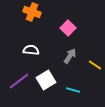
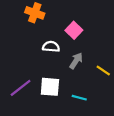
white semicircle: (31, 50) -> (51, 47), moved
white square: (46, 80) -> (50, 87), turned 36

